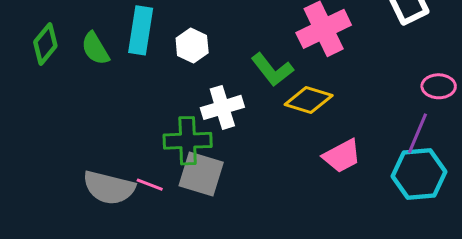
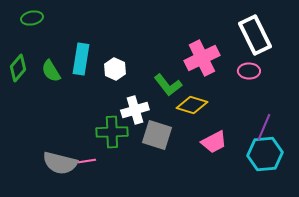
pink ellipse: (439, 86) -> (249, 71), moved
gray square: (201, 174) -> (157, 135), moved
pink line: (150, 185) -> (87, 161), turned -30

